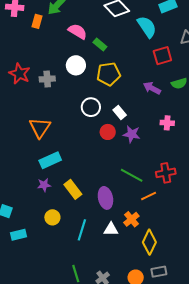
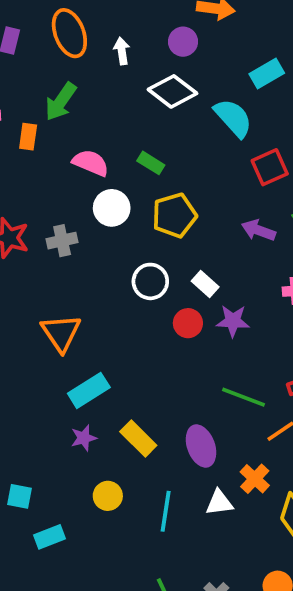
pink semicircle: (78, 31) -> (91, 163), moved

